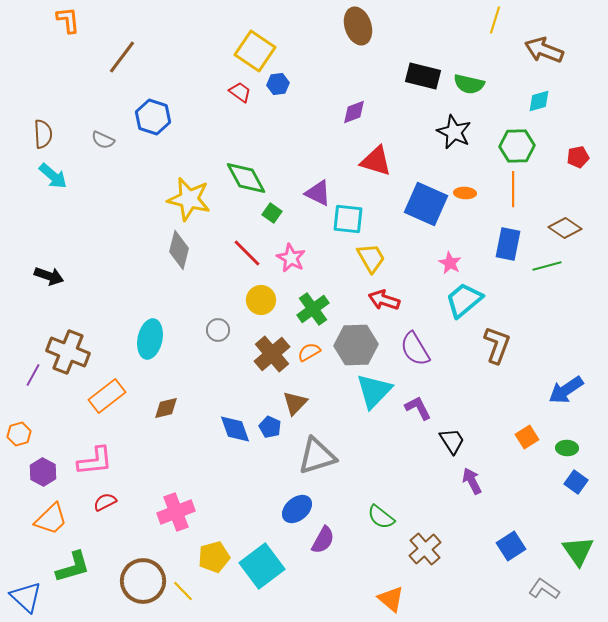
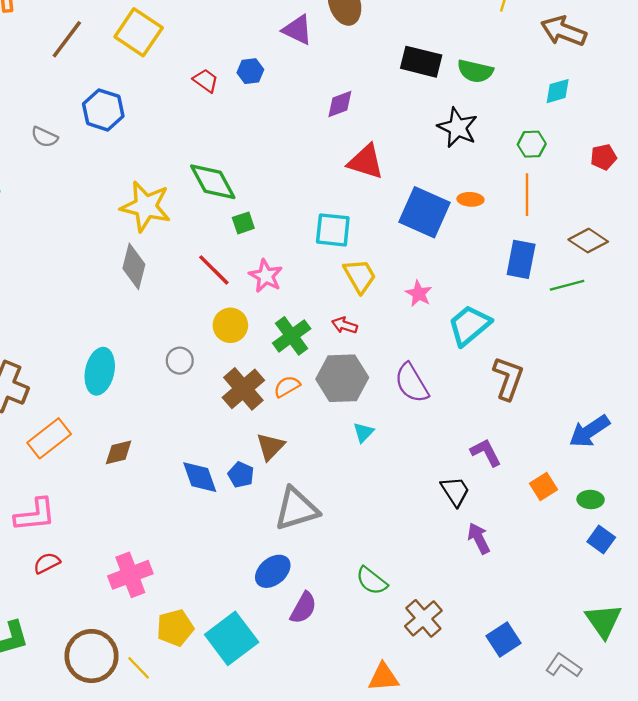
yellow square: (255, 51) -> (139, 32), moved
green hexagon: (517, 146) -> (532, 144), size x0.7
purple triangle: (318, 193) -> (297, 30), moved
green square: (272, 213) -> (243, 223), turned 36
pink star: (450, 263) -> (419, 294), moved
red arrow: (384, 300) -> (345, 325), moved, size x0.7
cyan triangle: (374, 391) -> (363, 432), size x0.5
purple L-shape: (418, 408) -> (486, 452), moved
blue square: (511, 546) -> (503, 640), moved
orange triangle: (391, 599) -> (383, 677), turned -44

